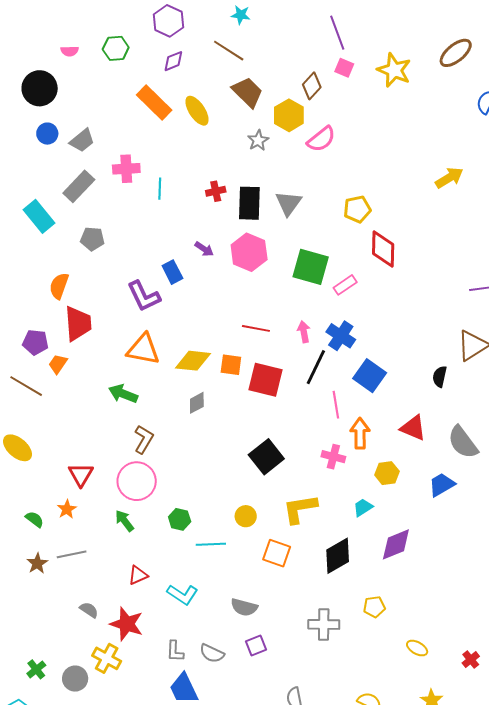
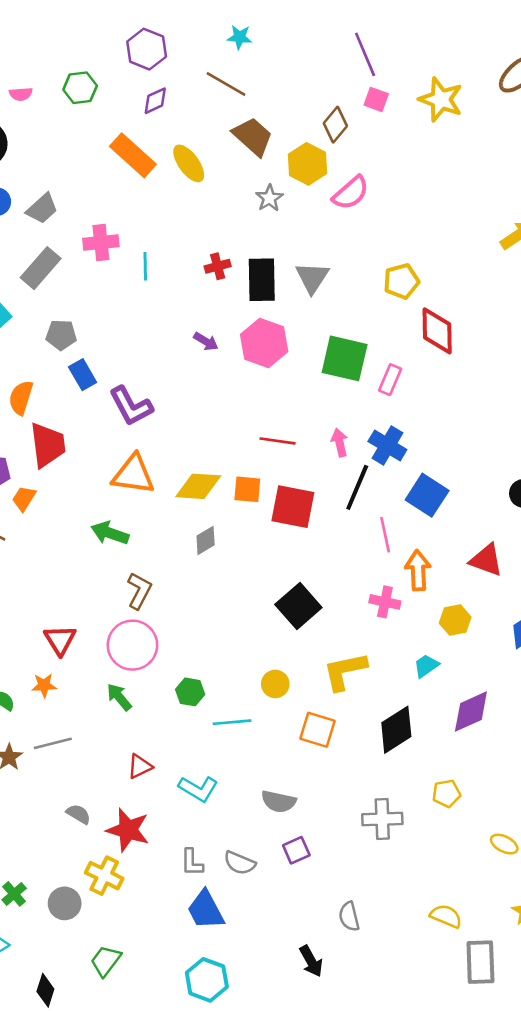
blue rectangle: (172, 272) -> (83, 375), moved
pink rectangle: (345, 285) -> (390, 380), turned -30
orange star: (67, 509) -> (44, 685), turned 30

